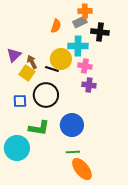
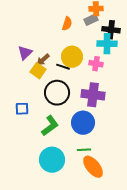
cyan cross: (78, 46) -> (107, 44), moved
brown arrow: (32, 62) -> (43, 60), turned -104
purple cross: (89, 85) -> (93, 95), moved, size x1.6
blue square: (20, 101) -> (22, 109), moved
green L-shape: (39, 128) -> (50, 126), turned -45
cyan circle: (17, 148) -> (52, 160), moved

